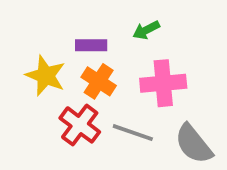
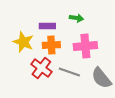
green arrow: (146, 30) -> (76, 18), turned -144
orange cross: (99, 81) -> (51, 45), turned -36

